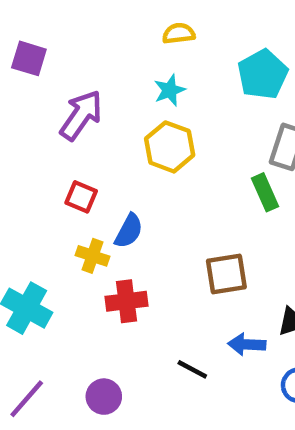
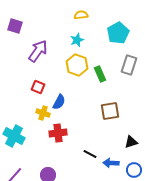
green rectangle: (265, 192) -> (100, 74), moved
brown square: (226, 274) -> (110, 111), moved
blue arrow: (247, 344) -> (111, 163), moved
black line: (192, 369) -> (90, 154), moved

